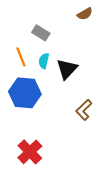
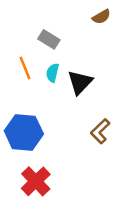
blue hexagon: (25, 93) -> (24, 132), moved

